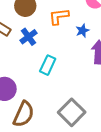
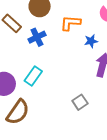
cyan rectangle: (48, 65) -> (33, 76), moved
gray square: (72, 112) -> (80, 102), moved, size x0.6

